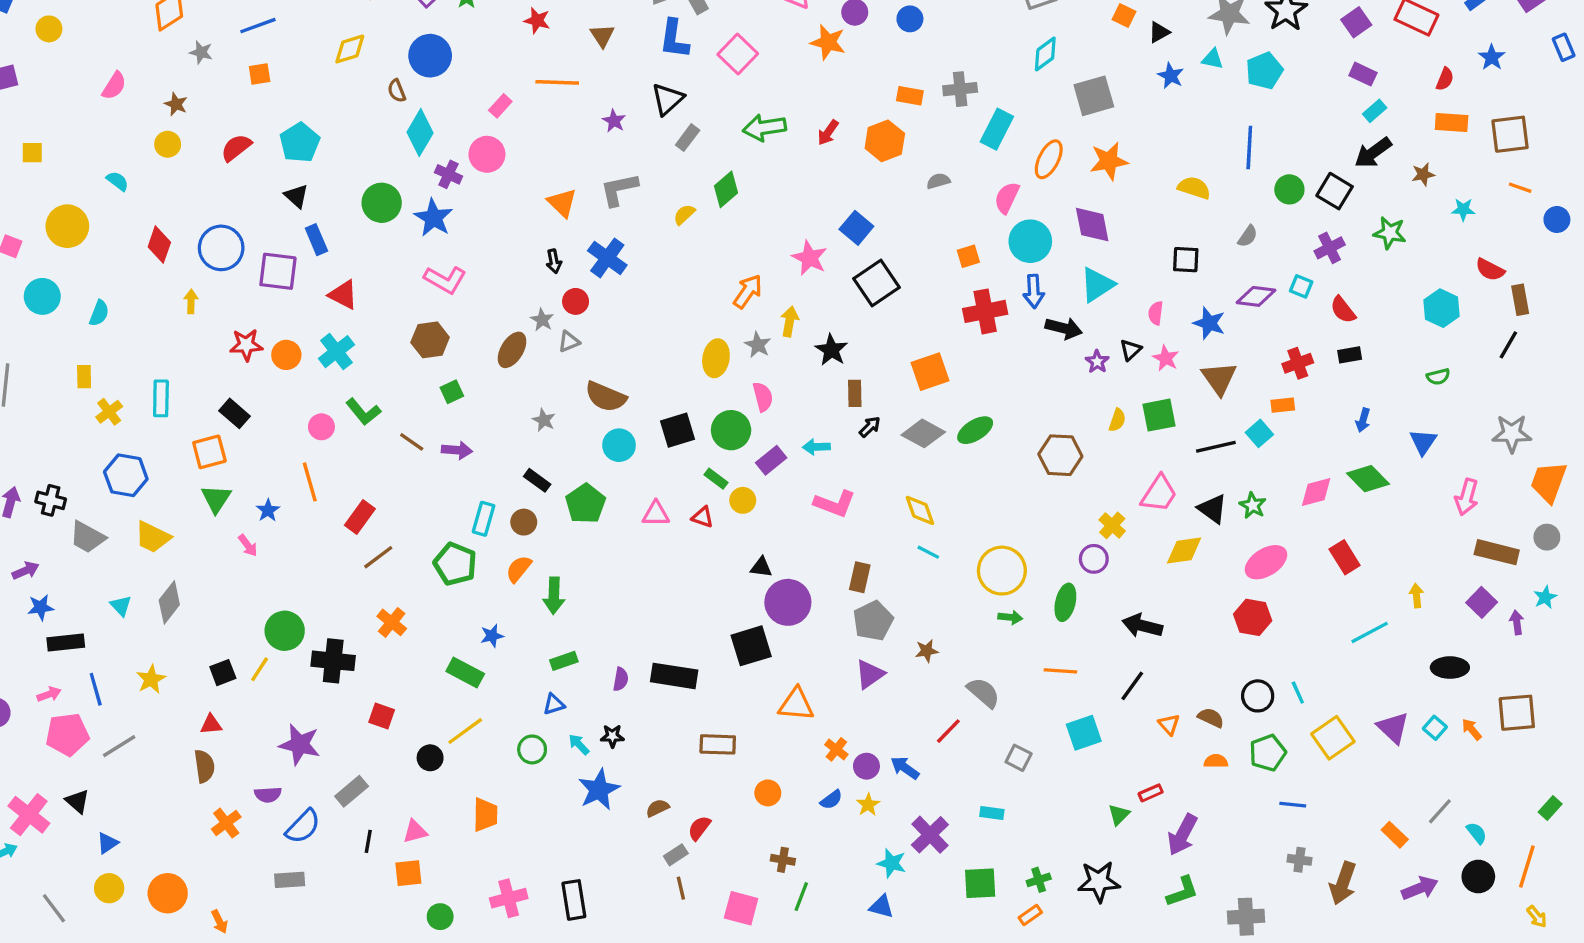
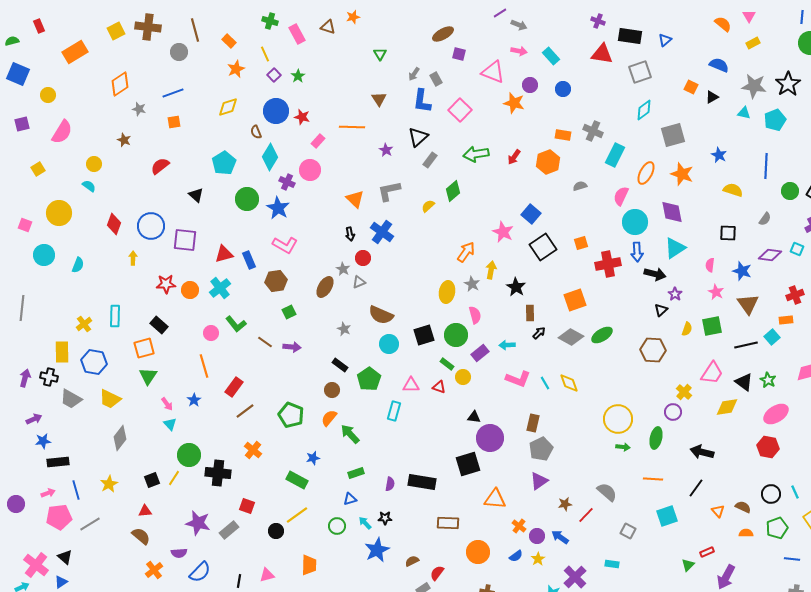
red star: (537, 21) -> (302, 117), moved
blue star: (1171, 76) -> (719, 155), moved
pink semicircle: (114, 86) -> (62, 132), moved, size x1.4
gray cross: (960, 89) -> (593, 131), turned 30
cyan pentagon: (300, 143) -> (224, 163), moved
yellow circle: (168, 144) -> (94, 164), moved
yellow square: (32, 153) -> (38, 169), turned -32
orange star: (1109, 161) -> (682, 174), turned 30
blue rectangle: (316, 240) -> (249, 260), moved
orange square: (968, 256) -> (581, 243), moved
red triangle: (343, 295) -> (224, 254), turned -42
black triangle: (1131, 350) -> (661, 310), moved
yellow rectangle: (84, 377) -> (62, 352), moved, size x1.5
blue star: (268, 510) -> (194, 400), moved
cyan rectangle: (484, 519) -> (394, 411), moved
cyan line: (928, 552) -> (545, 383), moved, turned 32
green arrow: (554, 596) -> (350, 434), turned 135
cyan triangle: (121, 606) -> (170, 424), moved
brown star: (927, 651) -> (565, 504), moved
brown semicircle: (204, 766) -> (141, 536), turned -42
gray rectangle: (352, 791) -> (229, 530), moved
orange circle: (768, 793) -> (478, 552), size x1.5
blue triangle: (107, 843) -> (61, 582), moved

